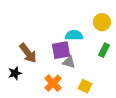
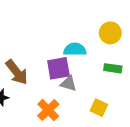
green rectangle: (104, 50) -> (113, 68), turned 72
yellow square: (85, 86) -> (99, 108), moved

